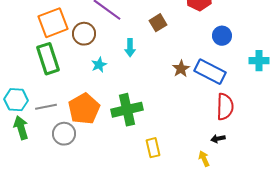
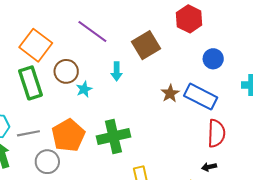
orange square: (53, 23) -> (36, 45), turned -32
brown square: (158, 23) -> (146, 45), size x1.5
brown circle: (84, 34) -> (66, 71), moved

